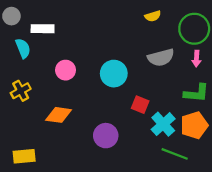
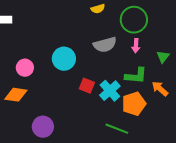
pink circle: (65, 70) -> (25, 68), moved
cyan cross: (163, 124) -> (110, 91), moved
purple circle: (106, 136) -> (43, 127), moved

